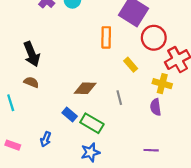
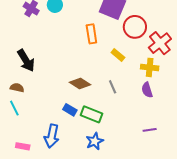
brown semicircle: (31, 82) -> (17, 88), moved
brown diamond: (85, 88) -> (80, 83), turned 40
blue arrow: (46, 139) -> (52, 136), size x1.6

